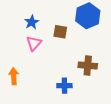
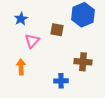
blue star: (32, 22) -> (21, 19), moved
orange arrow: (14, 76) -> (21, 67), moved

